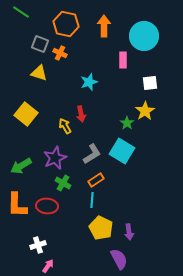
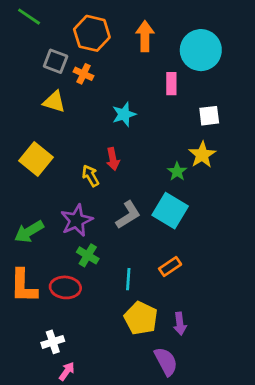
orange rectangle: (96, 180) -> (170, 267), moved

